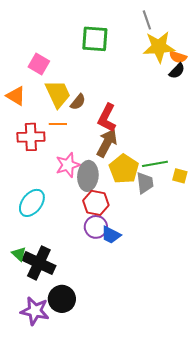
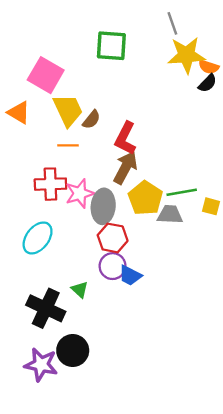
pink square: (39, 64) -> (46, 75), size x1.4
red cross: (31, 137) -> (50, 184), moved
gray trapezoid: (145, 183) -> (170, 215), turned -80
green triangle: (19, 254) -> (80, 290), moved

